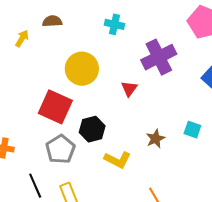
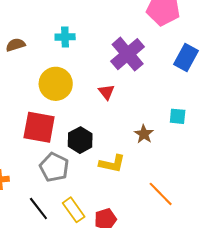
cyan cross: (115, 24) -> (65, 37), moved

